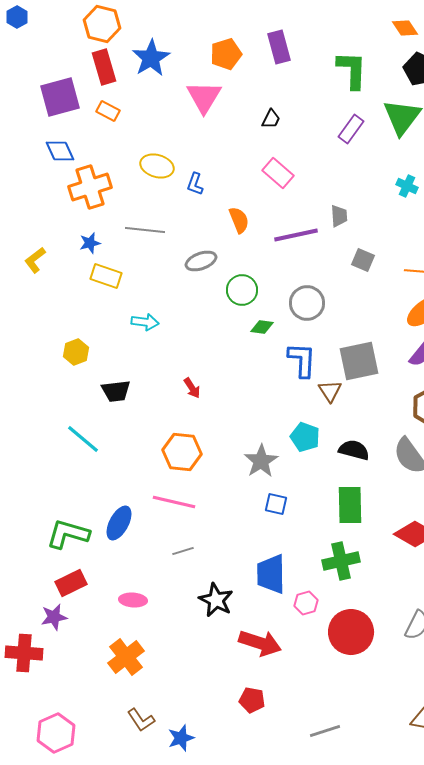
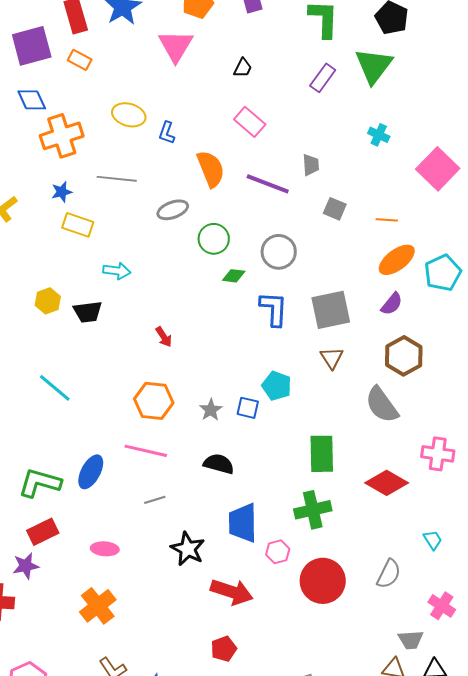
orange semicircle: (239, 220) -> (211, 169), size x1.4
purple line: (296, 235) -> (268, 184), turned 33
black trapezoid: (116, 391) -> (88, 312), moved
brown triangle: (330, 391) -> (332, 358), moved
black semicircle: (354, 450) -> (219, 464), moved
gray star: (261, 461) -> (211, 410), moved, size x0.7
blue square: (276, 504) -> (248, 408), moved
red pentagon: (252, 700) -> (224, 649), turned -30

